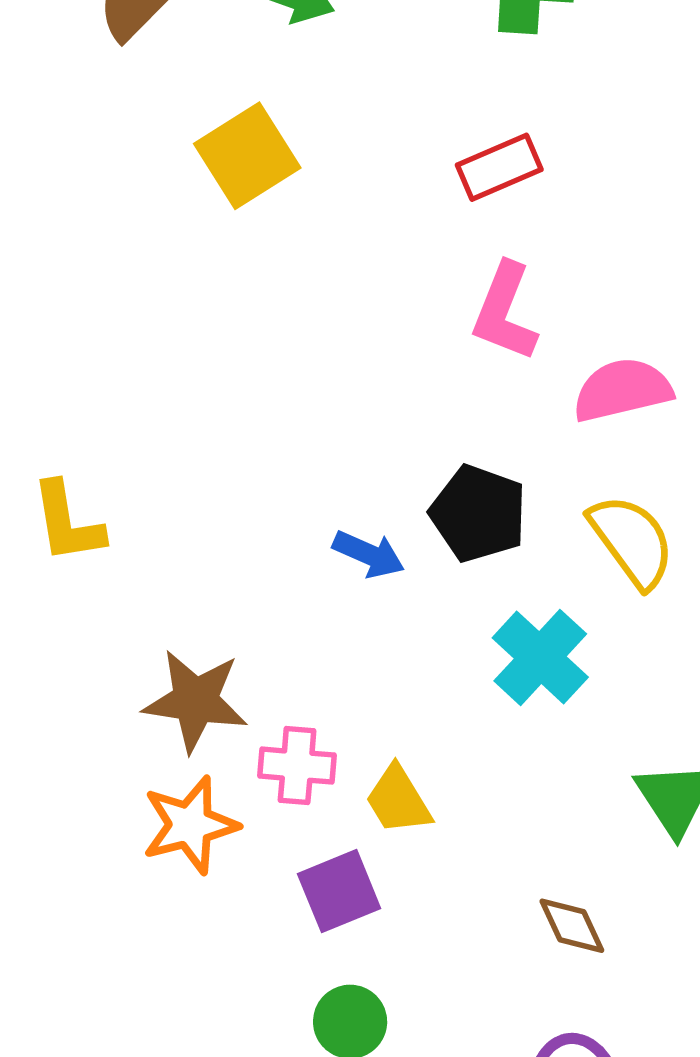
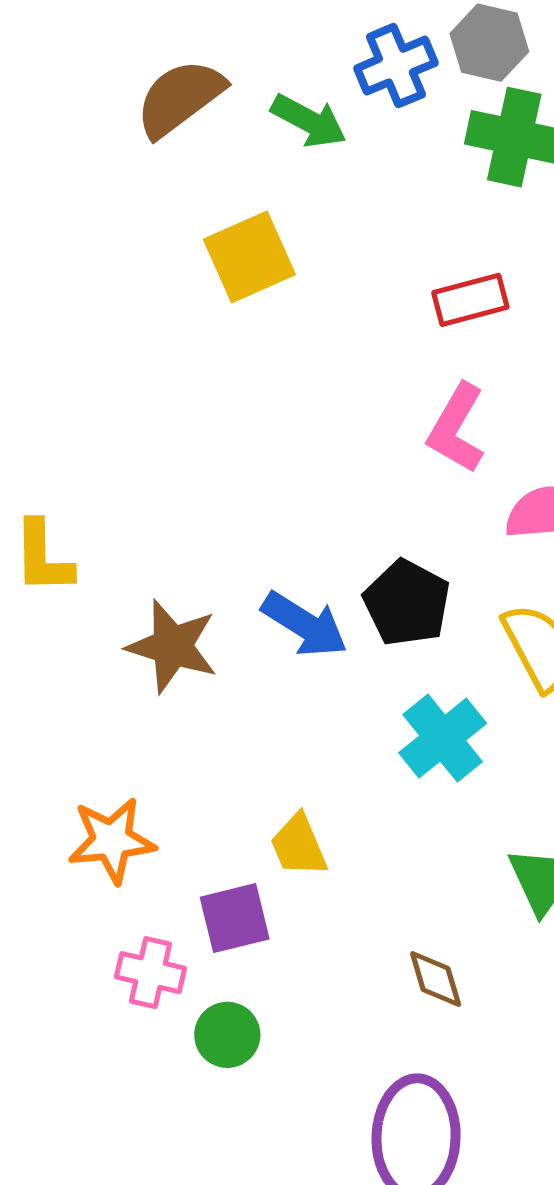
blue arrow: (369, 554) -> (305, 624), size x1.4
brown star: (195, 701) -> (172, 646), moved
pink cross: (297, 766) -> (151, 973), moved

